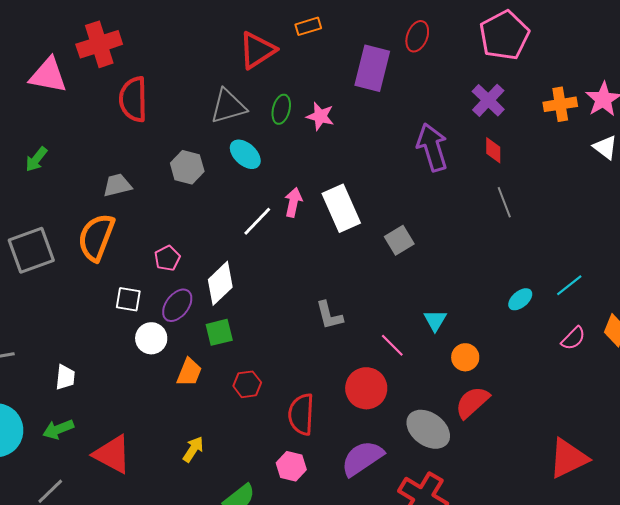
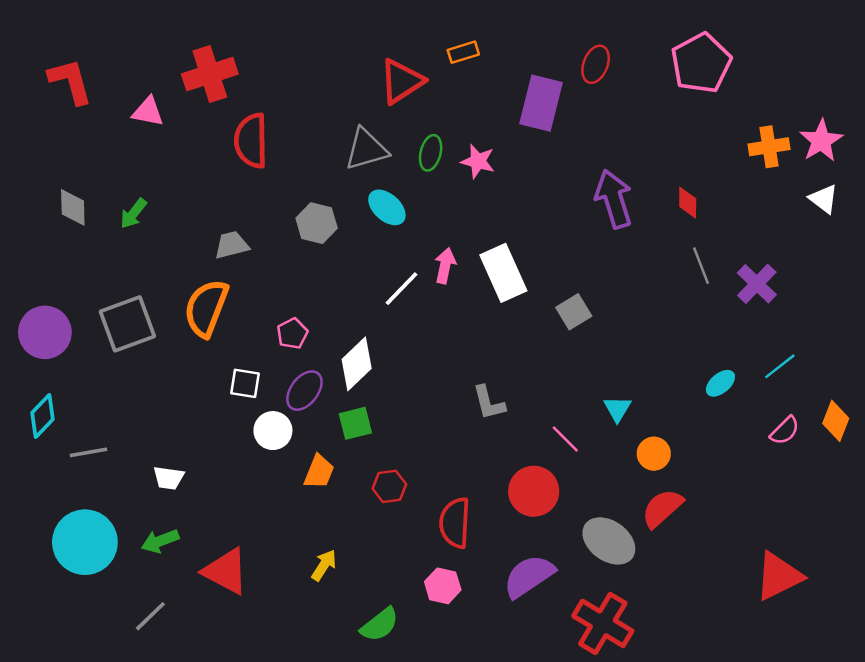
pink triangle: (48, 75) -> (148, 112), size x0.7
purple cross: (488, 100) -> (757, 284), moved
white trapezoid: (65, 377) -> (169, 478), turned 92

